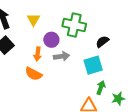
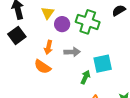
purple circle: (51, 40) -> (62, 24), moved
black semicircle: (102, 42) -> (119, 10), moved
green arrow: (101, 88) -> (85, 77), moved

